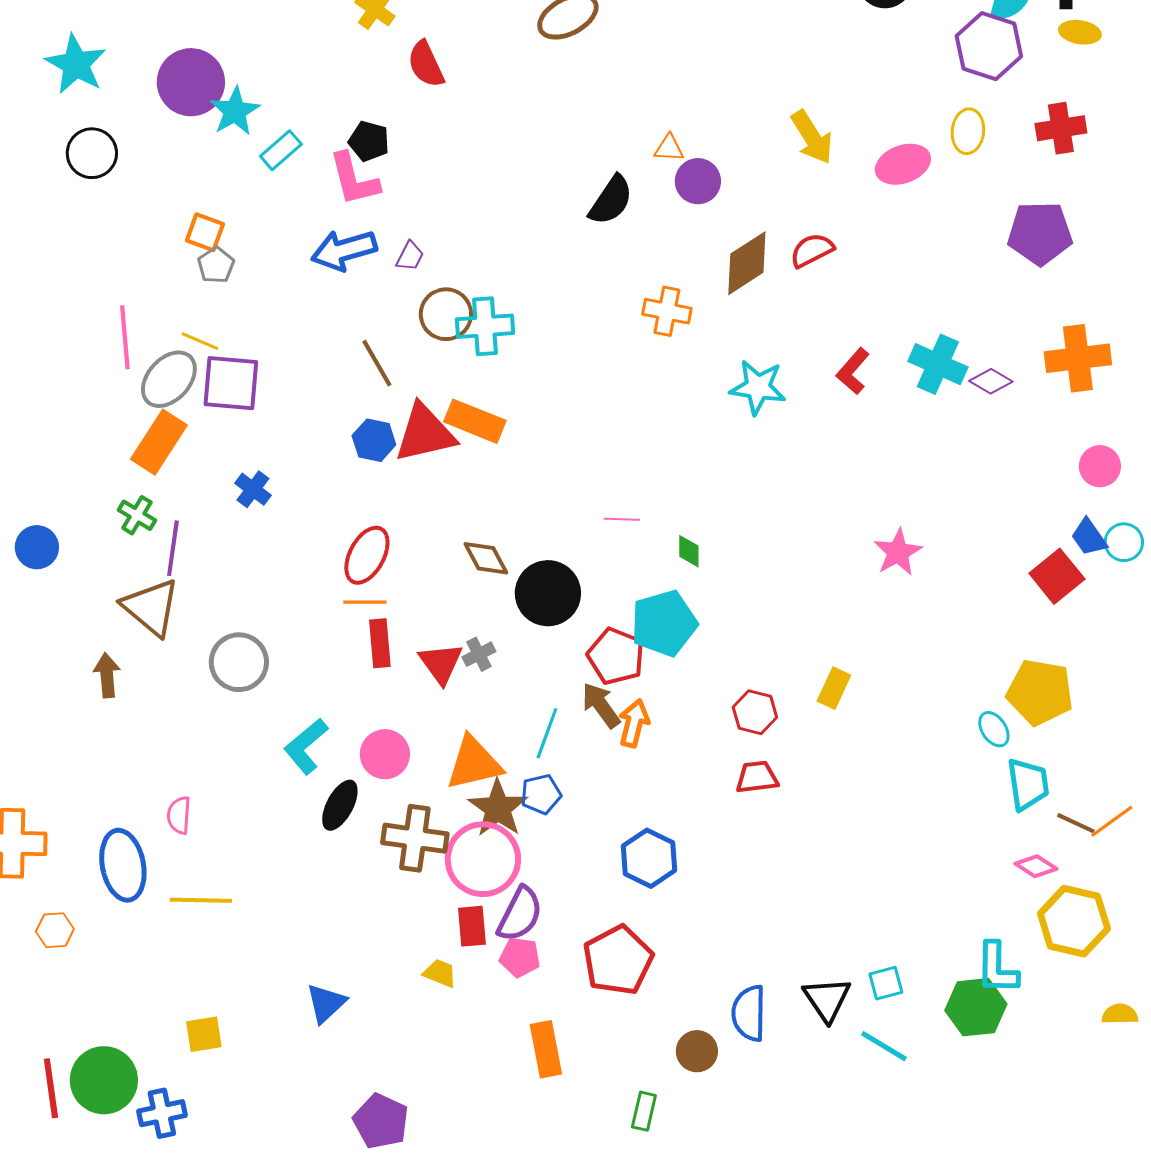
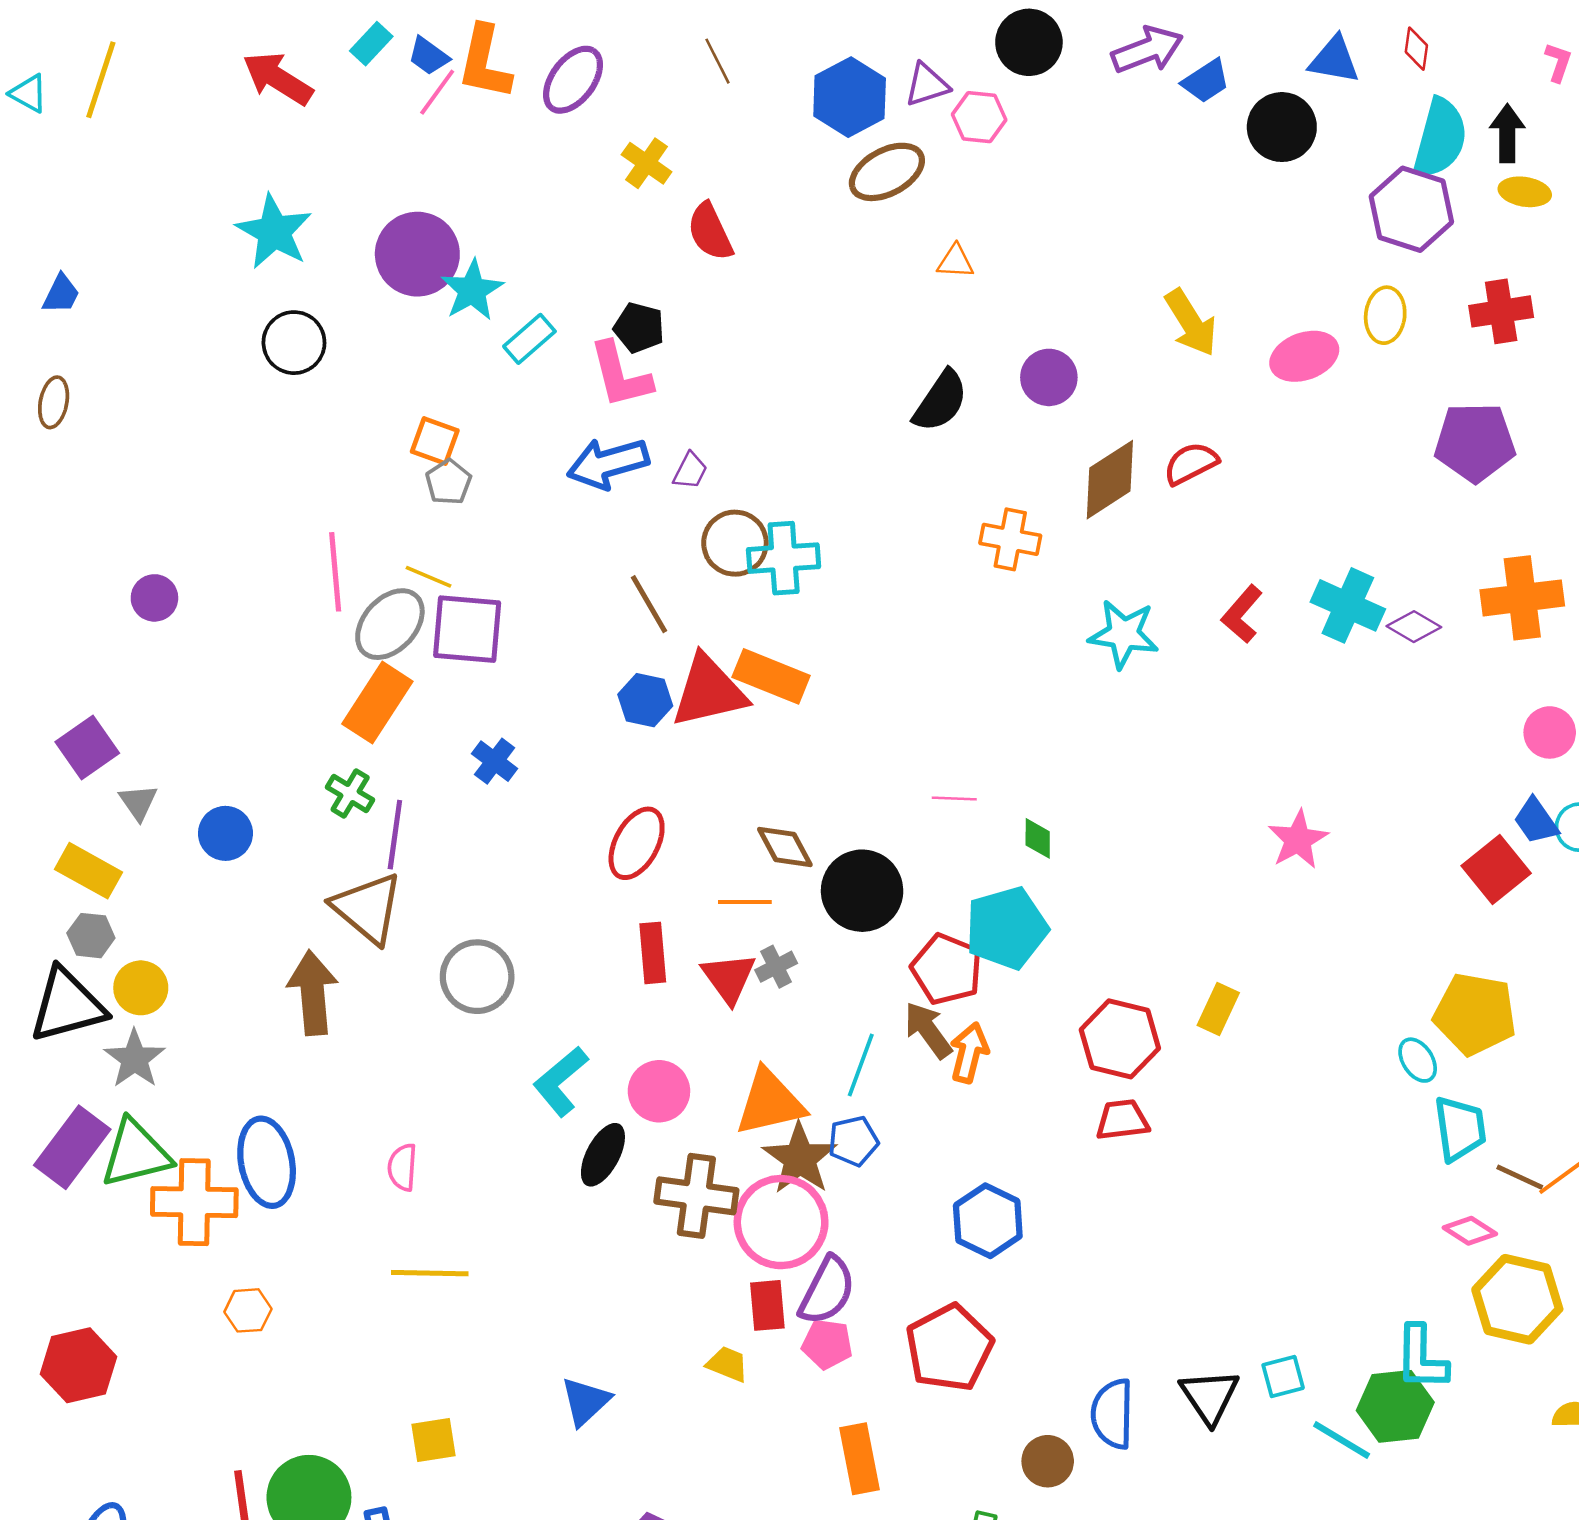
orange triangle: (669, 148) -> (955, 262), moved
orange line: (365, 602) -> (745, 902), moved
brown arrow: (107, 675) -> (313, 993), size x1.5
red hexagon: (755, 712) -> (1120, 1039), size x1.4
blue ellipse: (123, 865) -> (267, 1162), moved
cyan line: (884, 1046) -> (1342, 1440), moved

